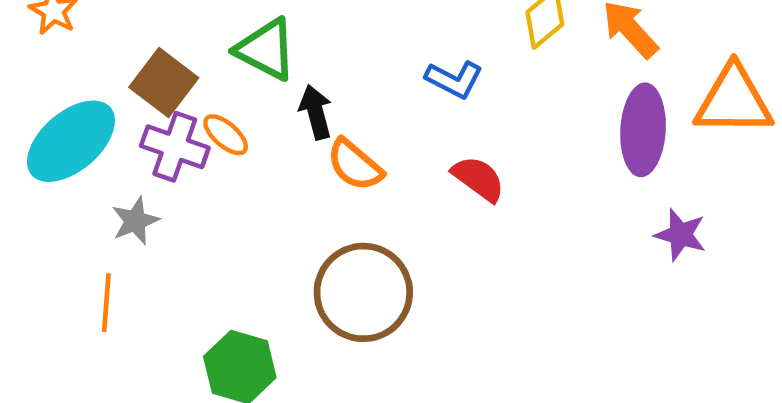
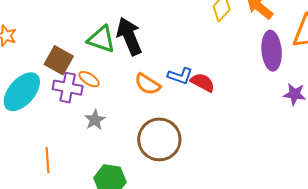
blue L-shape: (454, 79) -> (180, 76), moved
black arrow: (316, 112) -> (129, 36), moved, size x1.6
gray star: (135, 221) -> (95, 120), moved

